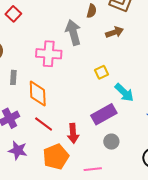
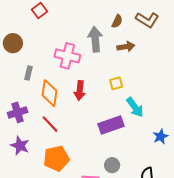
brown arrow: (115, 32) -> (126, 47), moved
red arrow: (73, 133) -> (80, 91), moved
gray circle: (111, 142) -> (112, 165), moved

